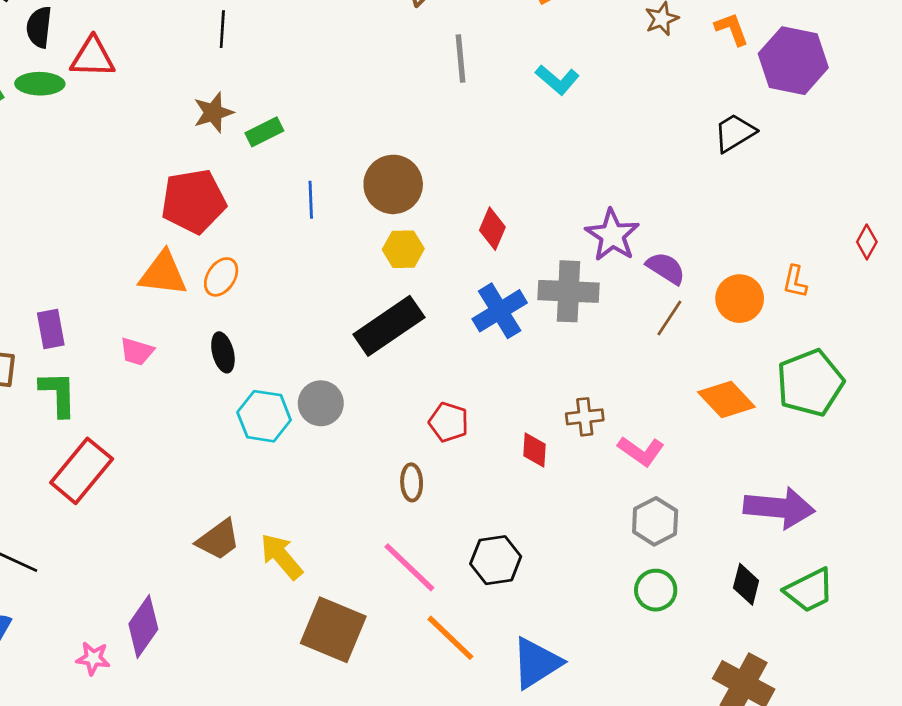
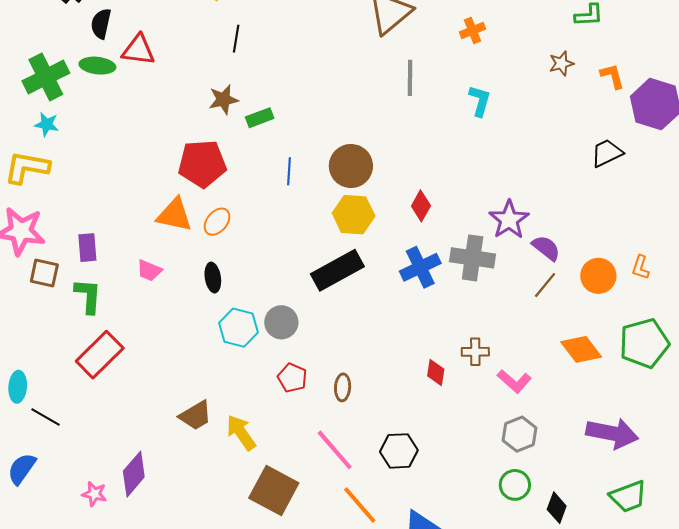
cyan L-shape: (557, 80) -> (480, 101), turned -120
yellow hexagon: (403, 249) -> (354, 215), size x1.4
red pentagon: (449, 422) -> (292, 378), moved
black diamond: (746, 584) -> (557, 508), moved

